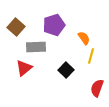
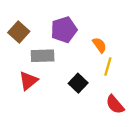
red semicircle: (97, 88) -> (115, 104), turned -60

